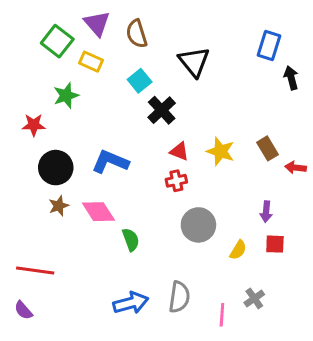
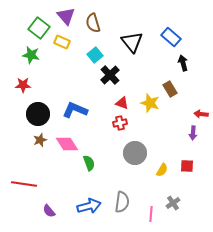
blue rectangle: (269, 45) -> (171, 37), moved, turned -66
black arrow: (291, 78) -> (183, 63), moved
green star: (66, 95) -> (31, 55), moved, turned 30
brown rectangle: (268, 148) -> (170, 89), moved
purple arrow: (266, 212) -> (193, 133), moved
purple semicircle: (23, 310) -> (49, 211), moved

